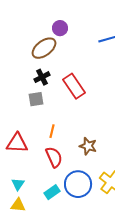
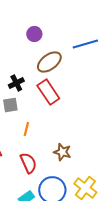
brown ellipse: (44, 48) -> (49, 62), moved
orange line: (52, 131) -> (26, 129), moved

